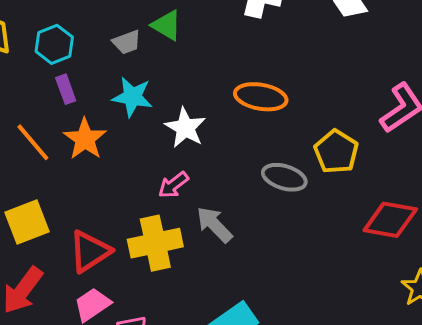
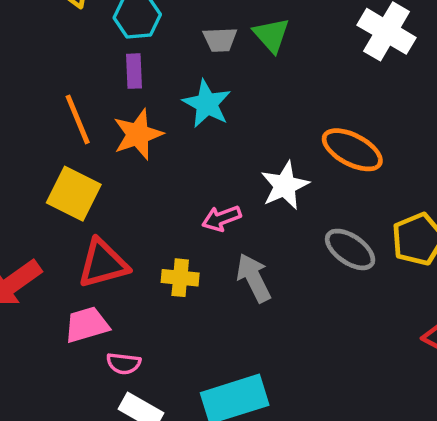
white star: (185, 128) -> (285, 186), moved
yellow square: (27, 222) -> (74, 194), moved, turned 30
yellow cross: (155, 243) -> (180, 278), size x0.6

